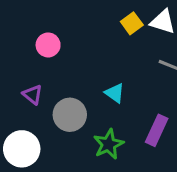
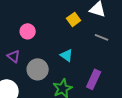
yellow square: (132, 23) -> (74, 19), moved
pink circle: (48, 45) -> (28, 31), moved

